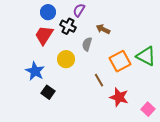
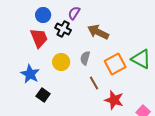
brown arrow: (103, 29) -> (98, 32), size x1.5
red trapezoid: (44, 35) -> (39, 38), turned 125
gray semicircle: (87, 44) -> (85, 58), moved

